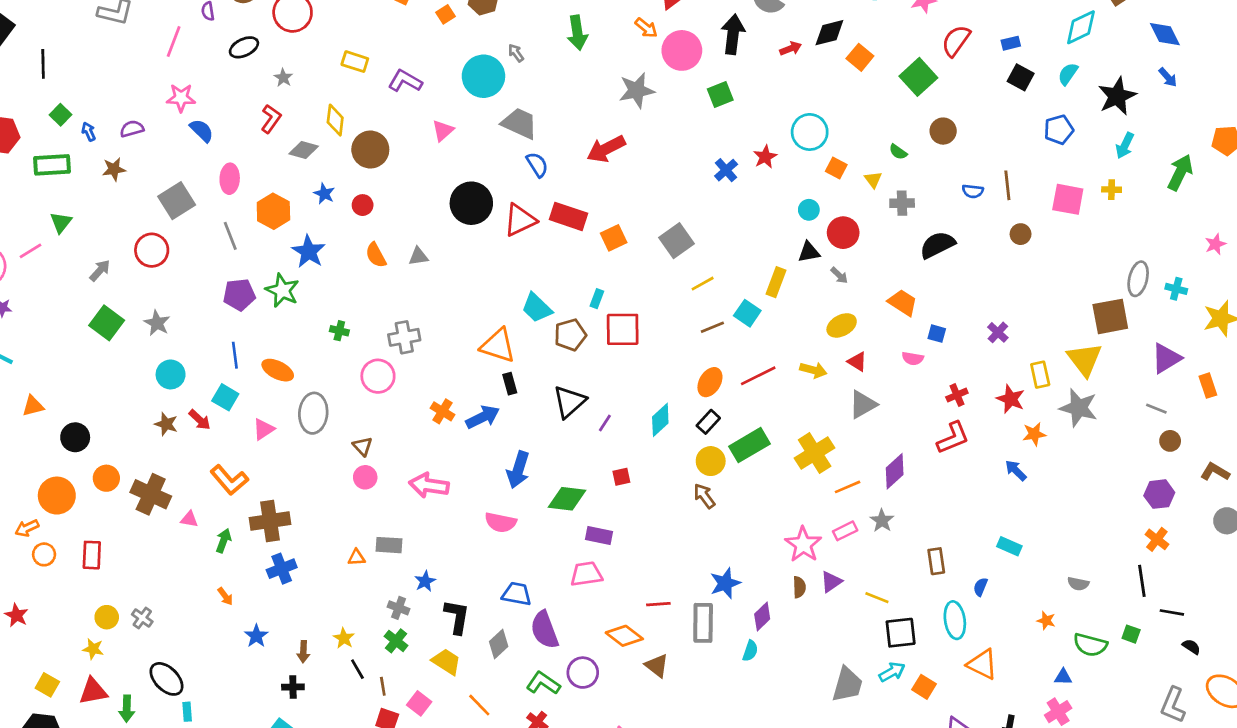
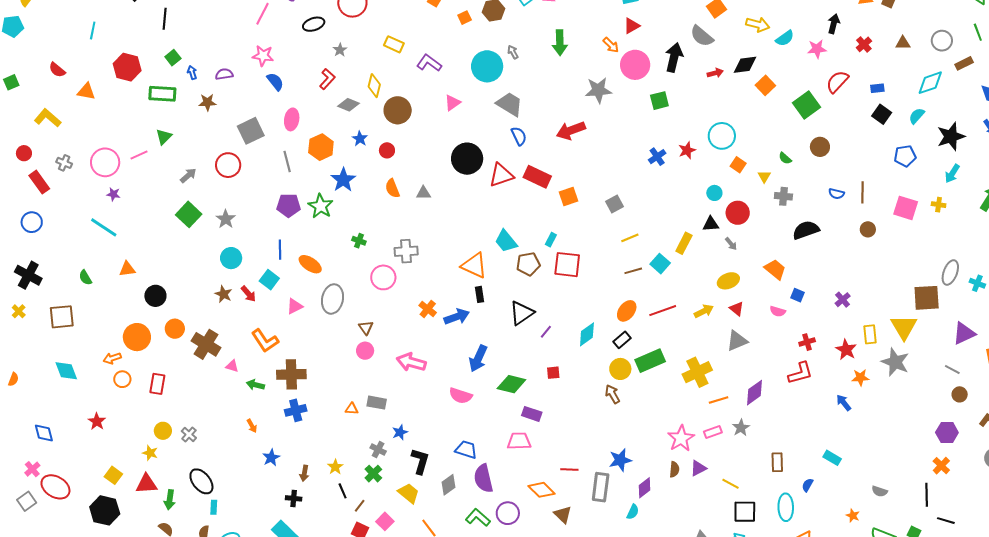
gray square: (677, 241) -> (615, 204), size x0.7
yellow arrow: (813, 370) -> (704, 311), turned -48
green arrow: (224, 541) -> (255, 385), turned -102
brown line: (383, 686) -> (360, 506), turned 40

